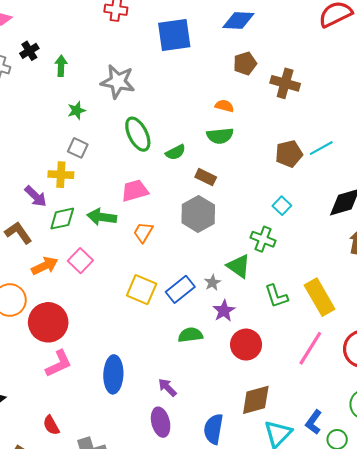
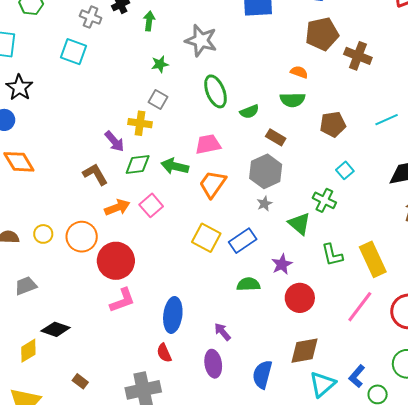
brown pentagon: (245, 63) -> (322, 34), size x1.5
brown pentagon: (289, 154) -> (333, 124), moved
orange trapezoid: (143, 232) -> (213, 184), size x1.4
gray star: (212, 283) -> (264, 204), moved
red semicircle: (51, 425) -> (164, 353), moved

